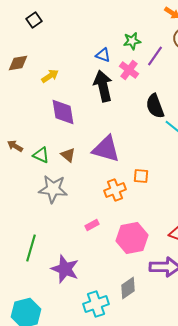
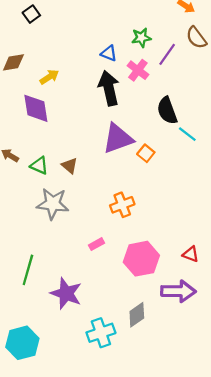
purple diamond: (63, 112) -> (36, 108), moved
purple triangle: (106, 149) -> (118, 139), moved, turned -36
orange square: (141, 176) -> (146, 153), moved, turned 35

